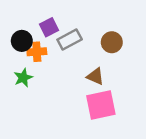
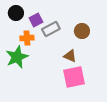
black circle: (22, 41) -> (16, 13), moved
green star: (23, 78) -> (17, 57), size x1.6

